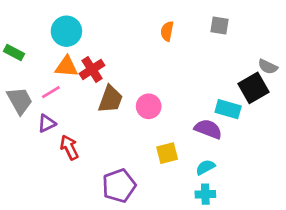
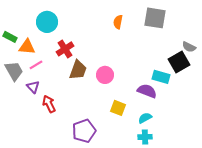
gray square: (220, 26) -> (155, 18), size x1.6
orange triangle: (66, 67) -> (27, 47), moved
purple triangle: (47, 123) -> (33, 87), turned -48
yellow square: (167, 153) -> (118, 108), turned 35

